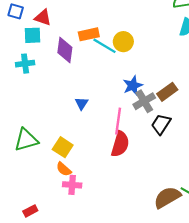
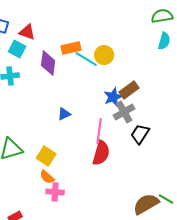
cyan square: (32, 35) -> (17, 49), turned 30
brown rectangle: (167, 92) -> (129, 90), moved
blue triangle: (82, 103) -> (64, 114), turned 32

